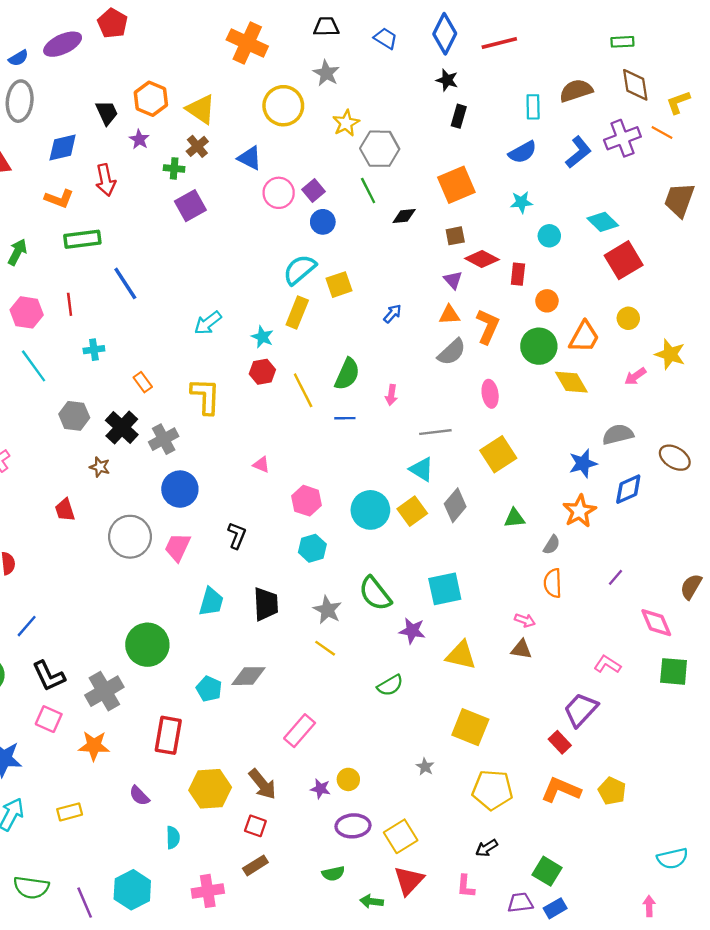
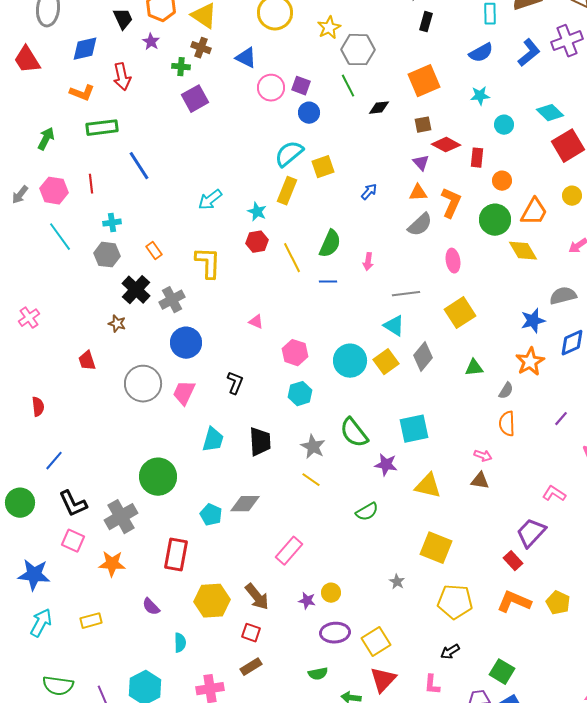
brown cross: (197, 146) -> (201, 48), turned -30
purple square: (313, 191) -> (301, 86), turned -30
gray hexagon: (74, 416) -> (107, 255), moved

